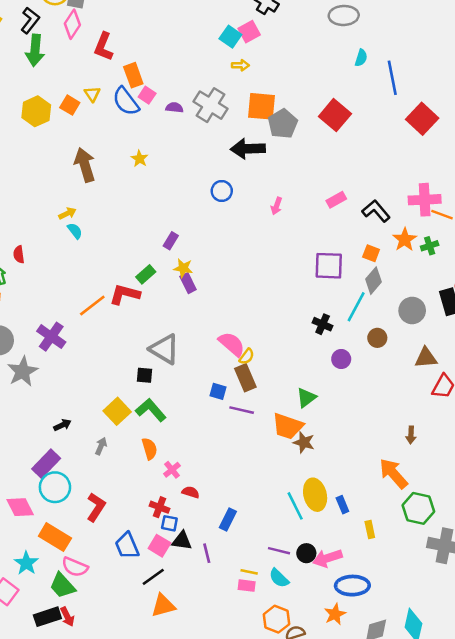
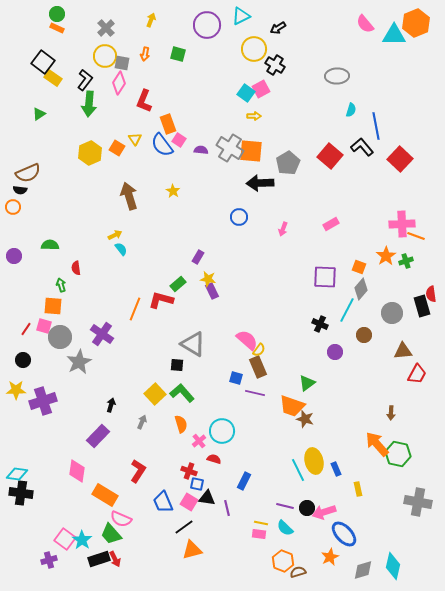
orange square: (262, 106) -> (251, 151), moved
black L-shape: (376, 211) -> (362, 147), moved
orange line: (92, 305) -> (135, 309), turned -30
black arrow: (62, 425) -> (111, 405), turned -48
cyan circle: (55, 487) -> (222, 431), moved
pink diamond: (20, 507) -> (77, 471), turned 35
green hexagon: (418, 508) -> (398, 454), moved
cyan star: (26, 563) -> (82, 540), moved
blue ellipse: (352, 586) -> (344, 534), turned 48

